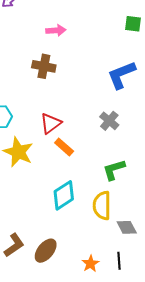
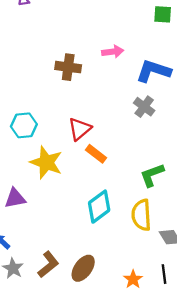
pink arrow: (56, 30) -> (113, 52), moved
blue L-shape: (121, 75) -> (153, 71), turned 44
gray cross: (109, 121) -> (144, 107), moved

